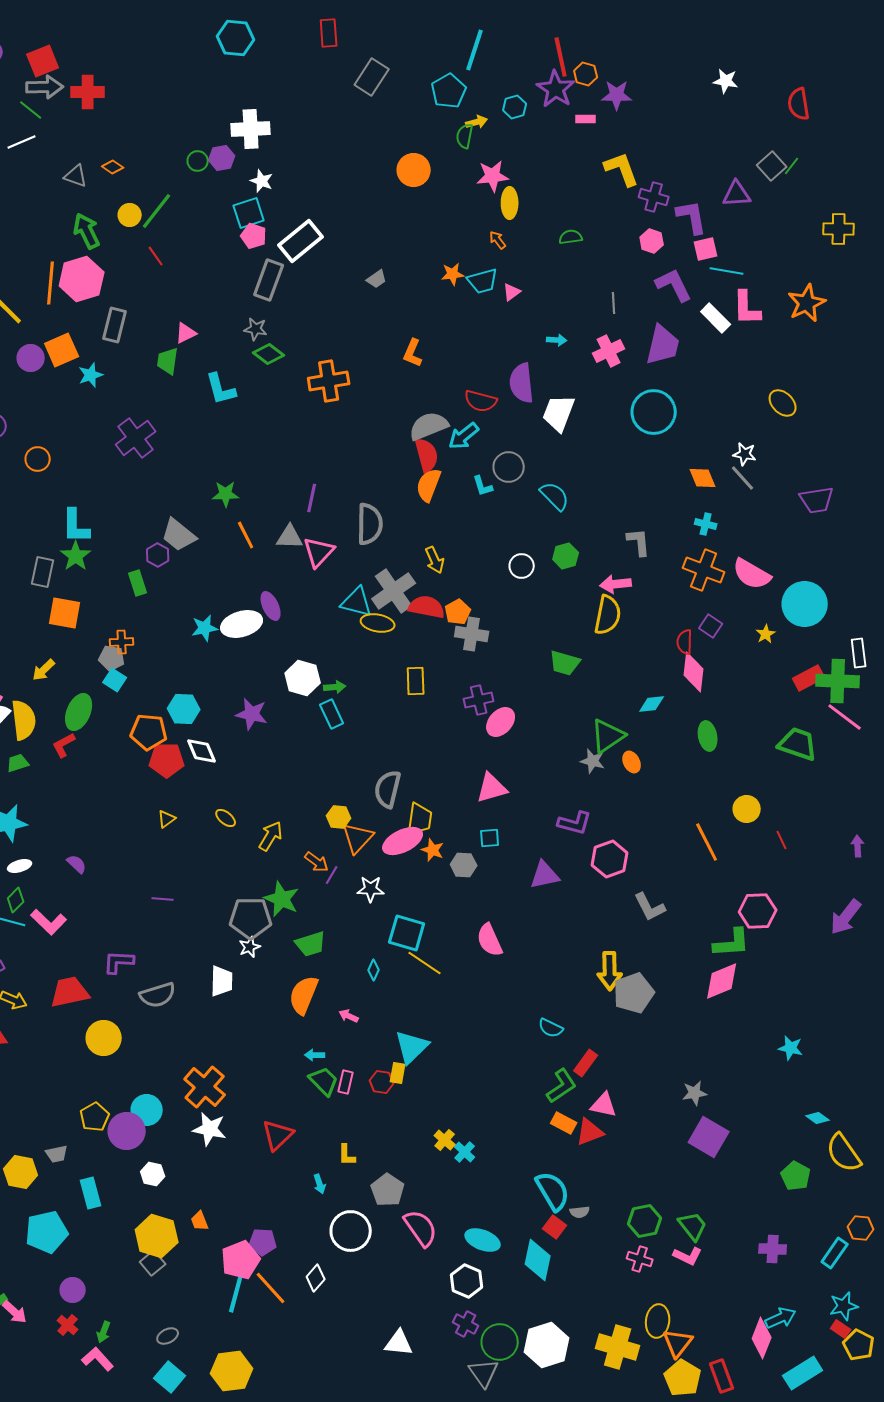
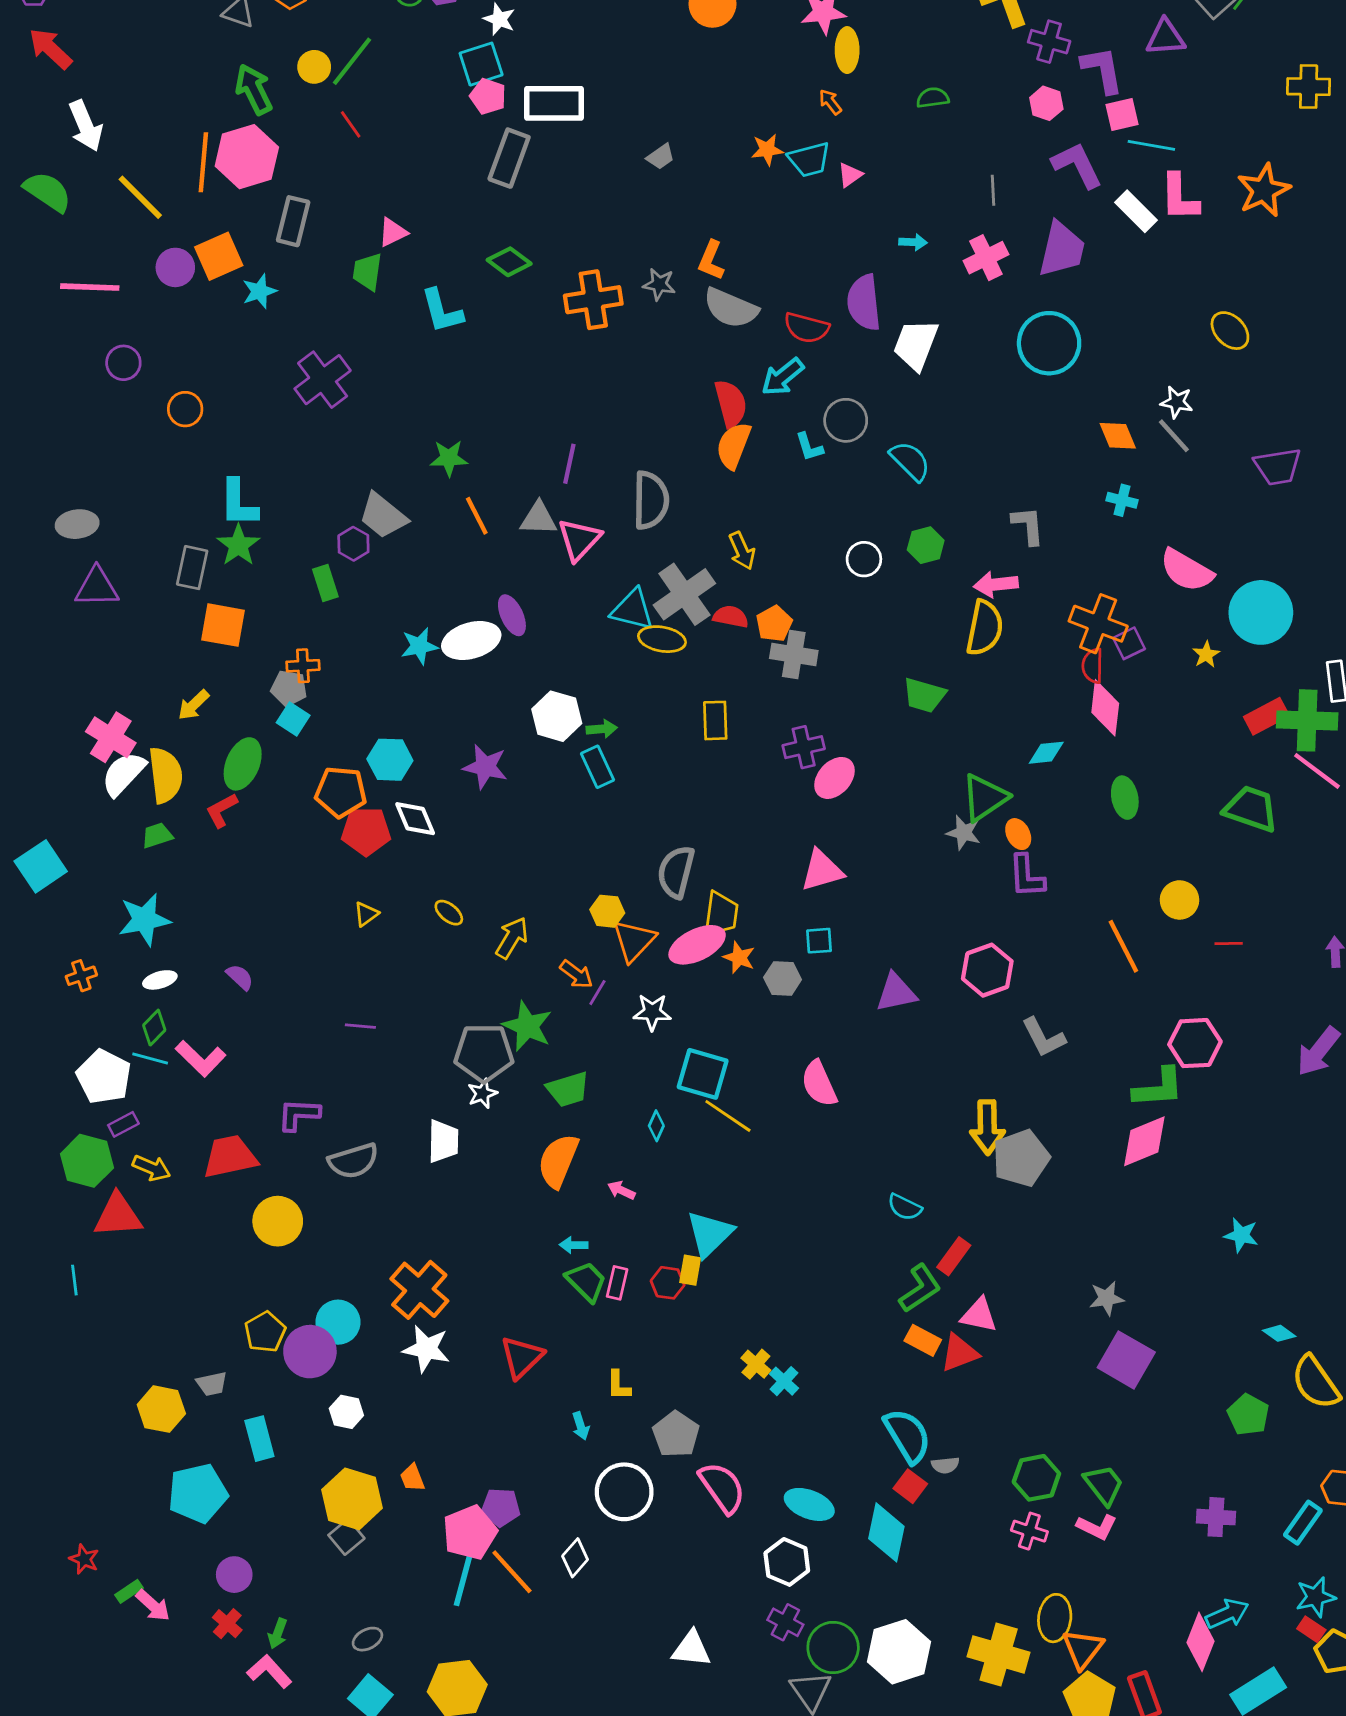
white rectangle: (301, 241) -> (554, 103), turned 39
gray star: (256, 329) -> (659, 284), moved
gray semicircle: (429, 426) -> (731, 308), moved, turned -135
orange cross: (704, 570) -> (1098, 624), moved
red semicircle: (427, 607) -> (731, 617), size x0.7
purple square: (711, 626) -> (1129, 643), turned 30
purple L-shape: (575, 823) -> (1027, 876), moved, turned 72
red line: (782, 840) -> (1229, 943), turned -66

